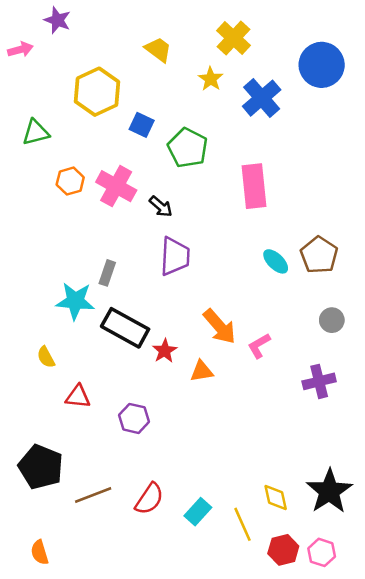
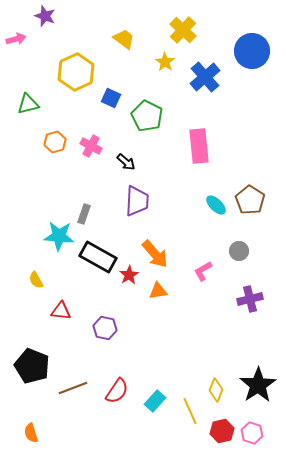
pink cross: (116, 186) -> (91, 146), size x0.7
gray circle: (332, 320) -> (239, 251), moved
orange arrow: (220, 327) -> (155, 254), moved
yellow diamond: (276, 498) -> (216, 390), turned 35

